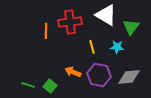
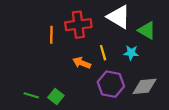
green triangle: (131, 27) -> (147, 30), turned -36
orange arrow: (73, 72) -> (82, 63), moved

